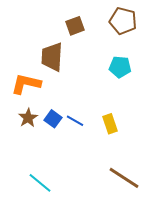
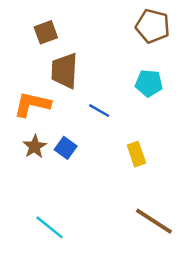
brown square: (75, 26) -> (46, 32), moved
blue line: (75, 121) -> (99, 111), moved

